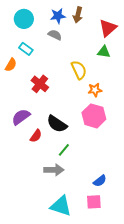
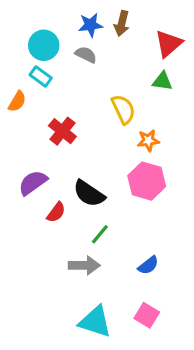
cyan circle: (24, 19) -> (44, 45), moved
blue semicircle: (100, 181) -> (148, 265), moved
pink square: (94, 202) -> (147, 315), turned 35

